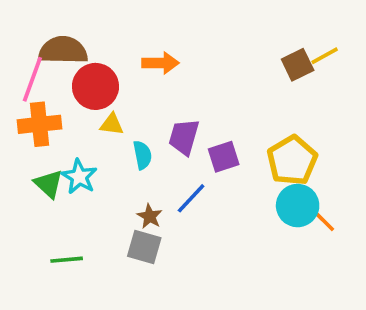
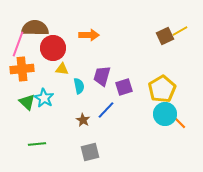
gray square: (144, 247) -> (90, 152), moved, turned -30

